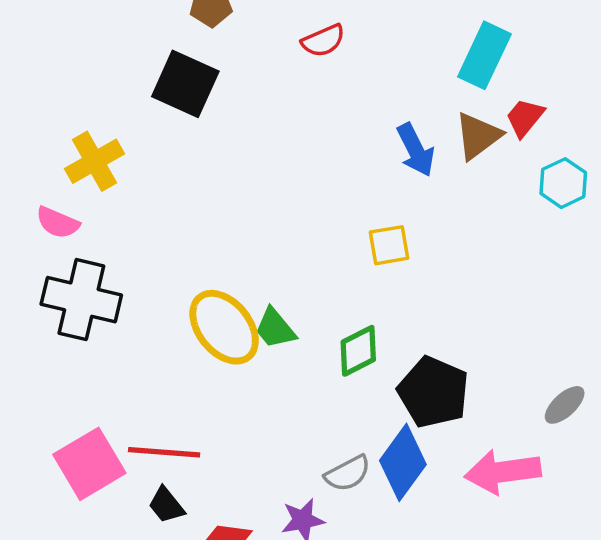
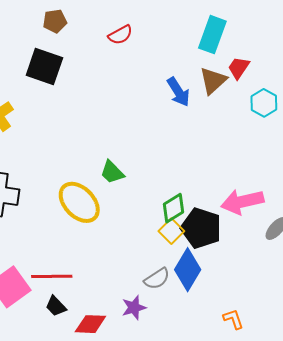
yellow square: (389, 245) -> (171, 231), moved, turned -30
green trapezoid: (275, 328) -> (112, 172), moved
green diamond: (358, 351) -> (173, 208), moved
pink arrow: (503, 472) -> (242, 202), moved

